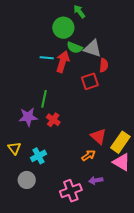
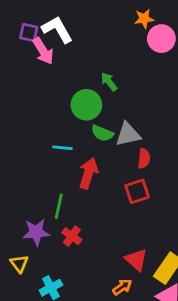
gray triangle: (93, 48) -> (128, 134), turned -30
red arrow: (63, 62) -> (88, 173), moved
red square: (90, 81) -> (137, 191), moved
yellow triangle: (14, 148) -> (19, 264), moved

